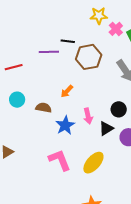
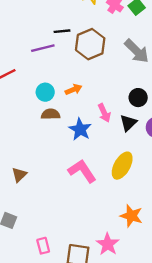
orange arrow: (67, 91) -> (74, 90), turned -144
cyan circle: (17, 100) -> (45, 92), moved

